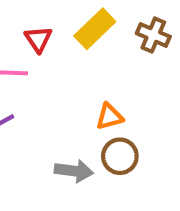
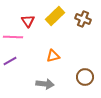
orange triangle: (109, 117) -> (53, 56), moved
brown circle: (120, 156) -> (85, 77), moved

